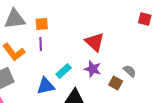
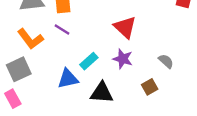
purple line: (41, 44) -> (62, 30), turned -56
brown square: (116, 83) -> (150, 87), moved, turned 32

